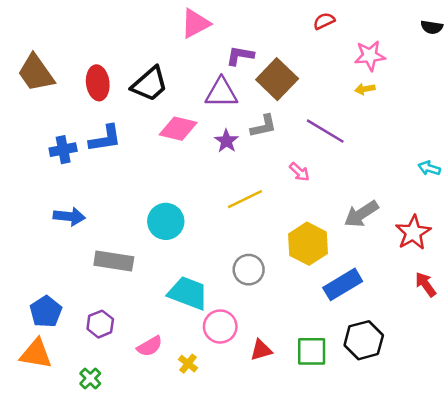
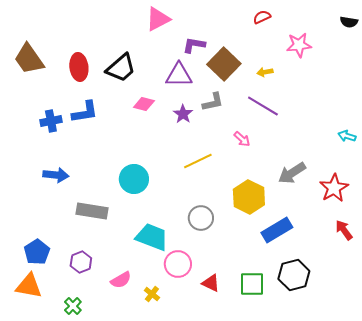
yellow arrow: (365, 89) -> (265, 72), moved
pink diamond: (178, 129) -> (144, 104), size x0.7
red triangle: (261, 350) -> (211, 283), turned 42

